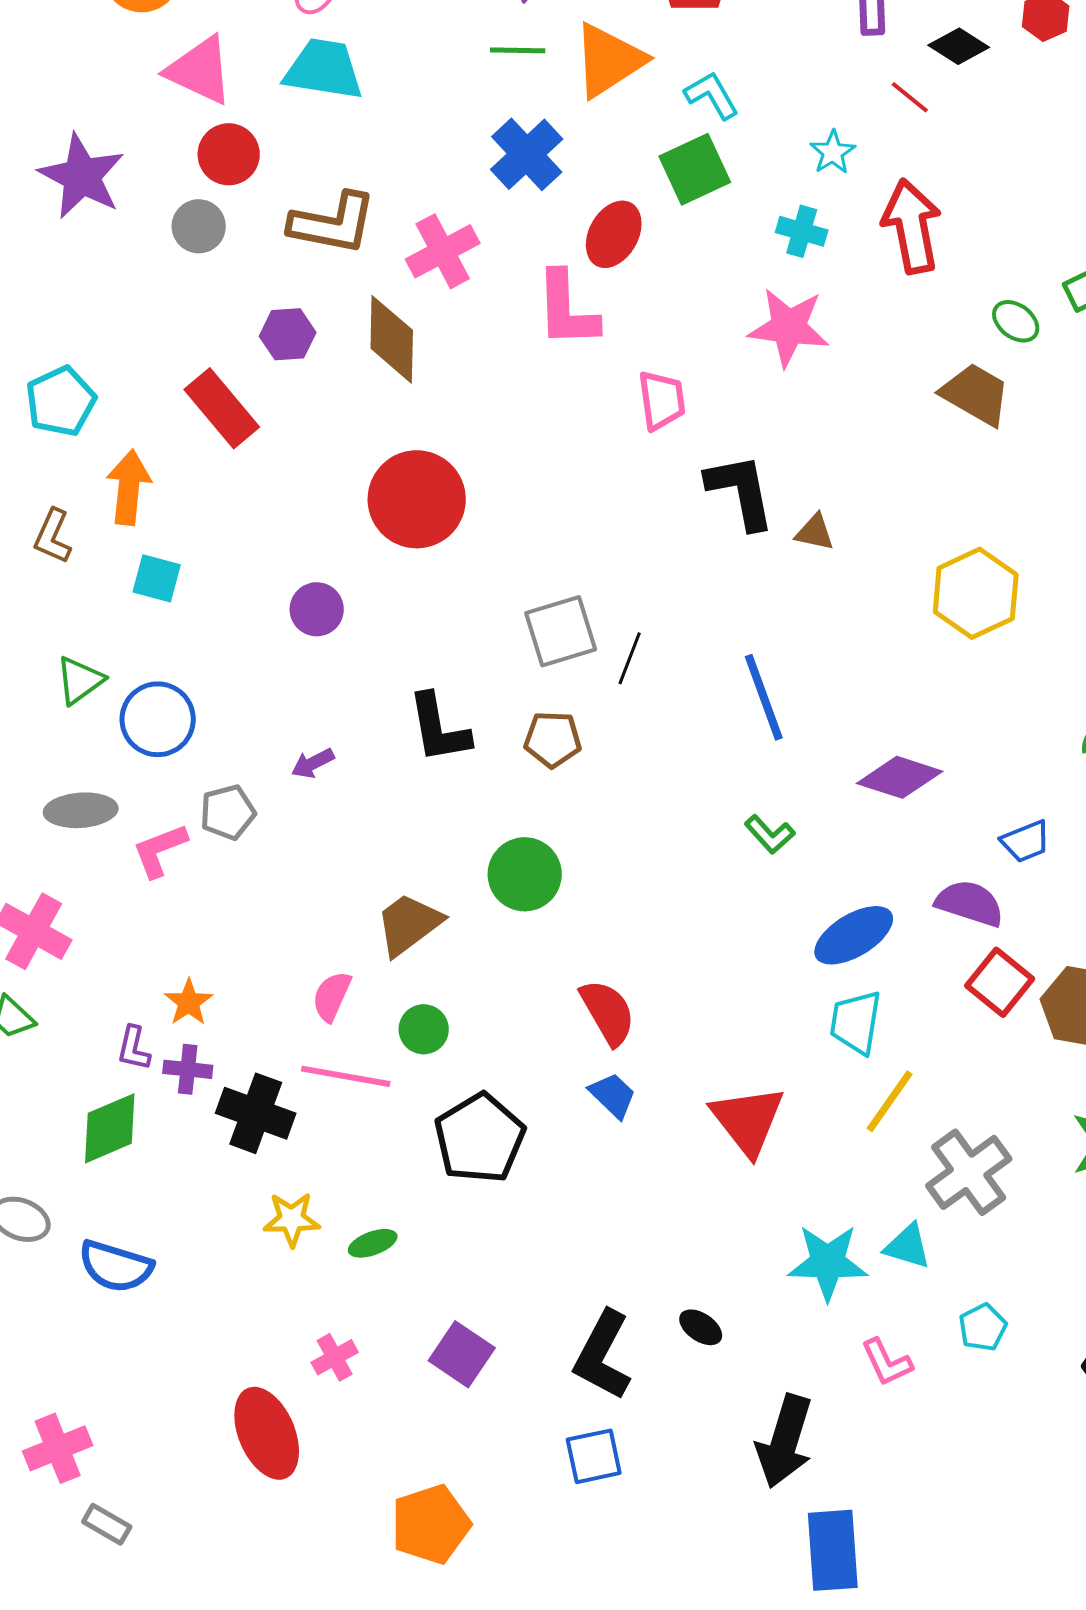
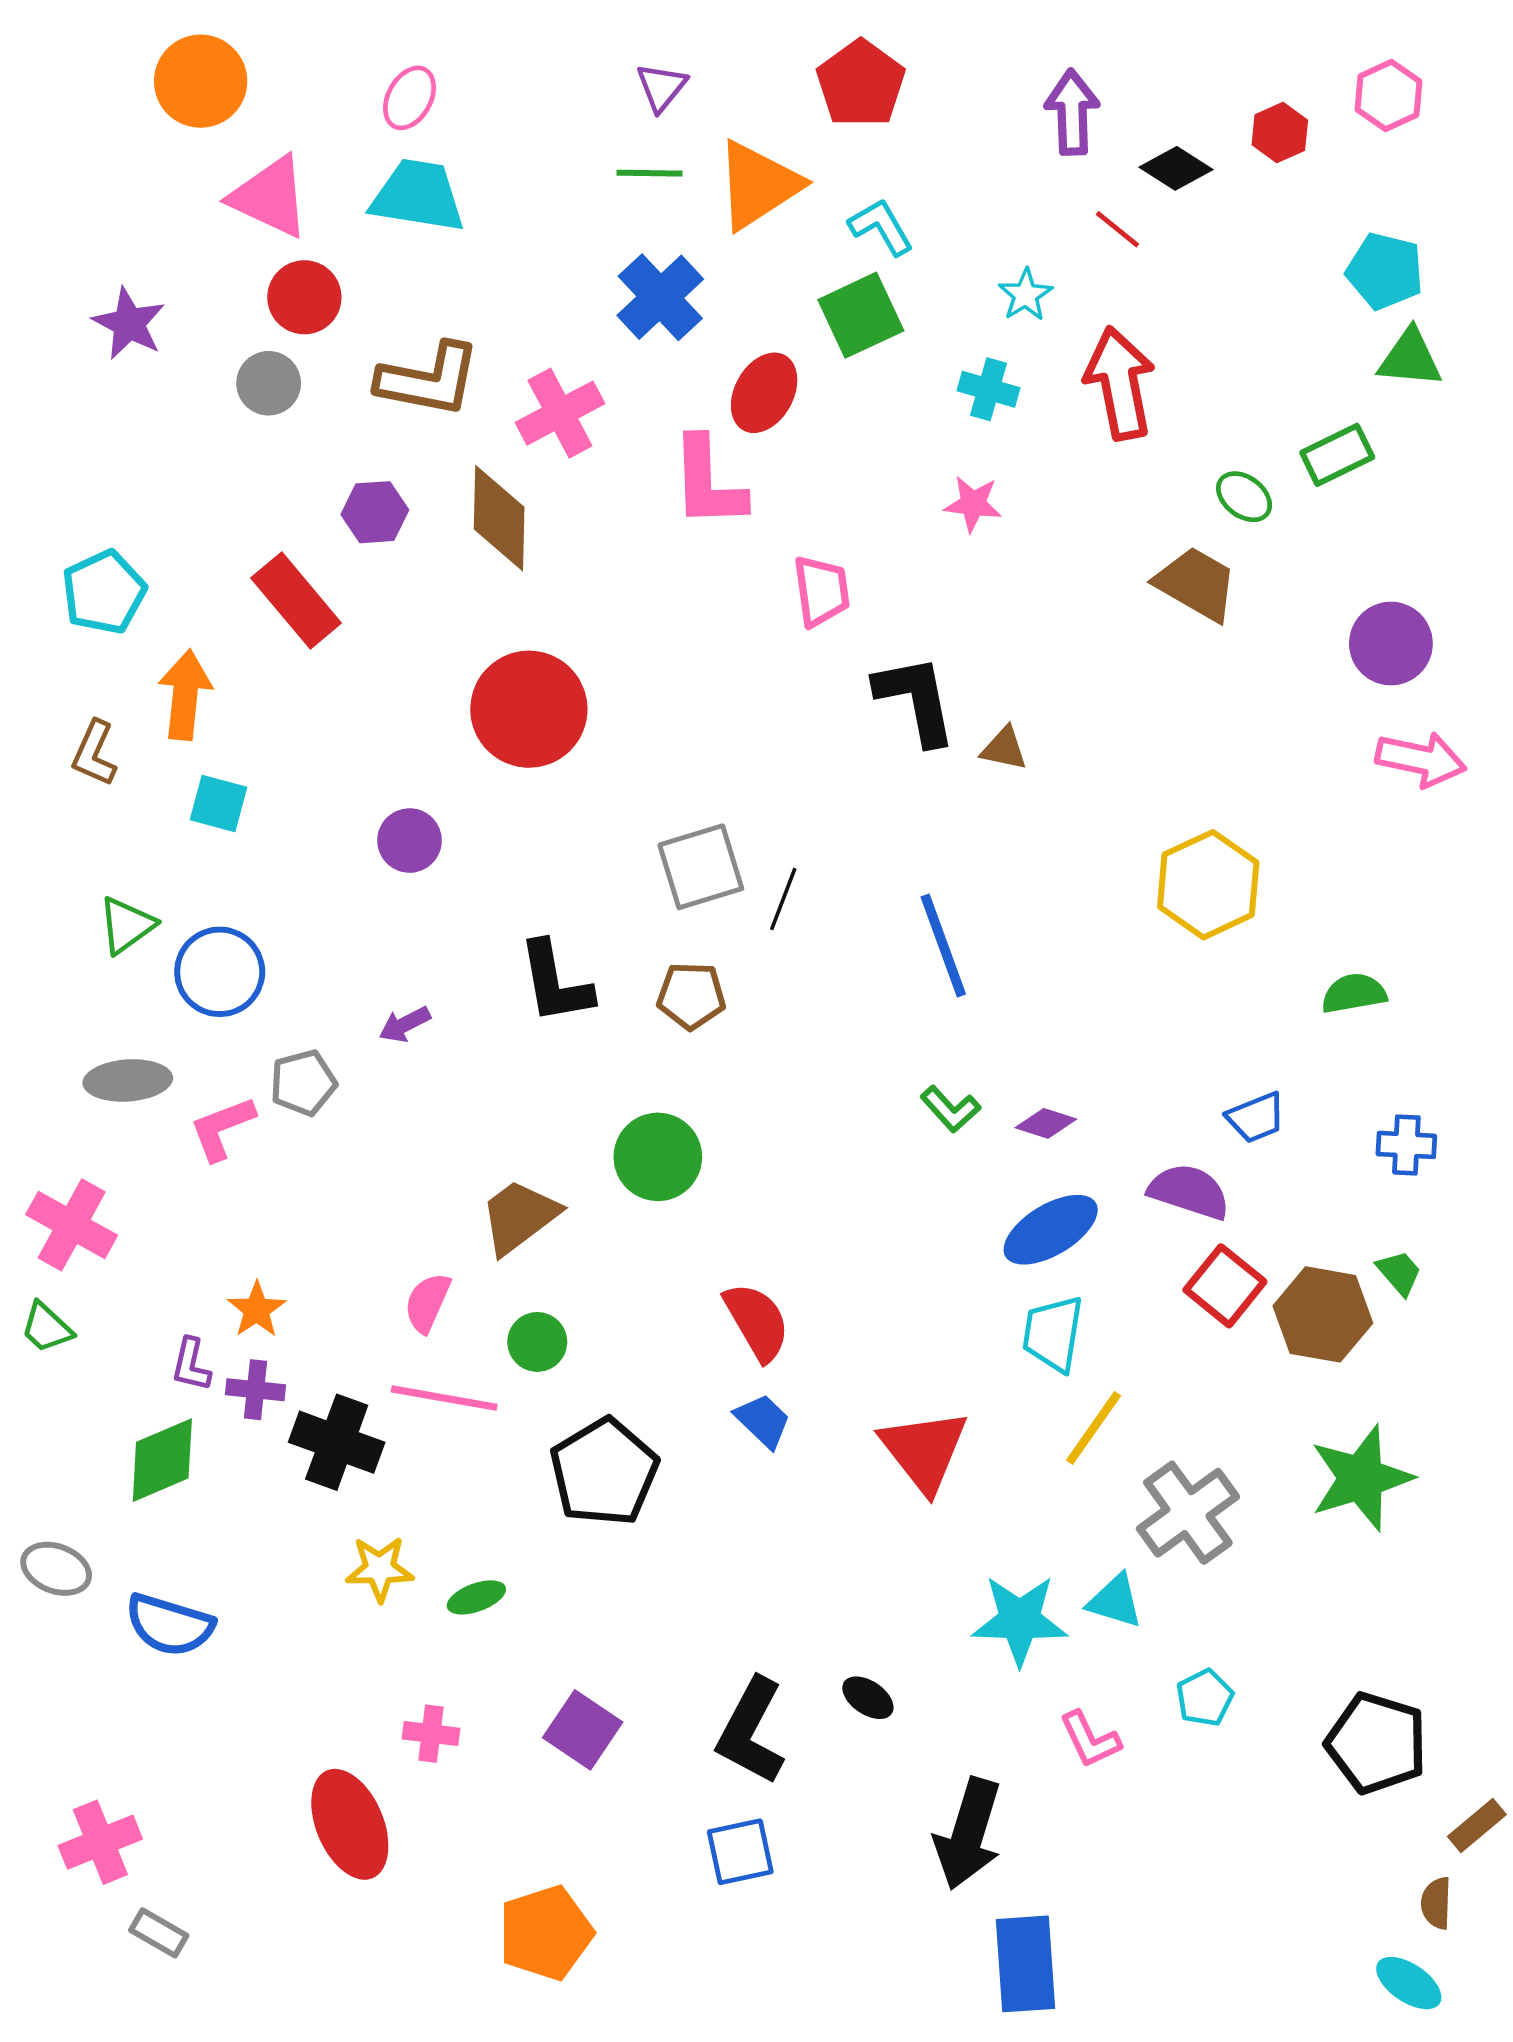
purple star: (82, 176) -> (129, 324), size x0.7
pink star: (789, 327) -> (973, 504), size x0.6
yellow hexagon: (976, 593) -> (1208, 885), moved
purple diamond: (900, 777) -> (1046, 1123), moved, size x0.6
pink cross: (335, 1357) -> (431, 1734), turned 36

